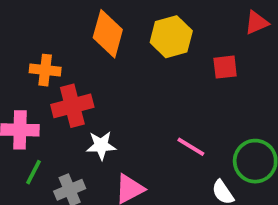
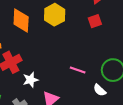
red square: (225, 67) -> (95, 21), moved

